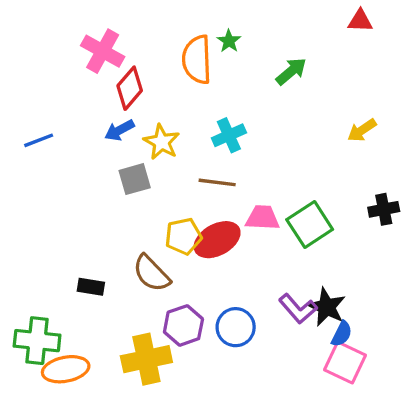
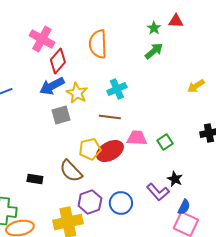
red triangle: (360, 21) -> (176, 21), moved
green star: (229, 41) -> (154, 28), moved
blue arrow: (119, 130) -> (52, 86), size x1.4
green square: (310, 224) -> (165, 142), size x0.6
black star: (327, 307) -> (175, 179), moved, size x0.7

